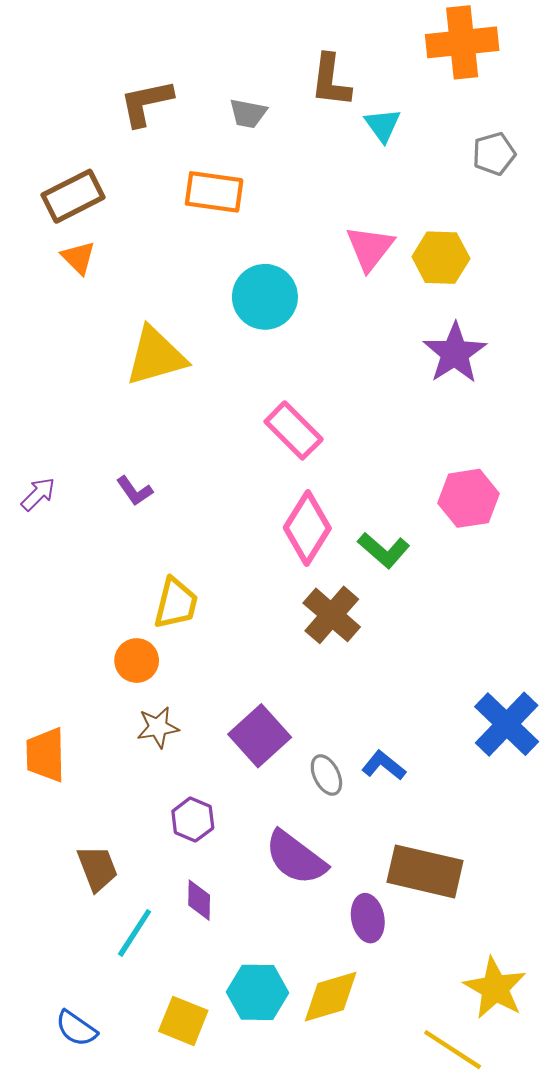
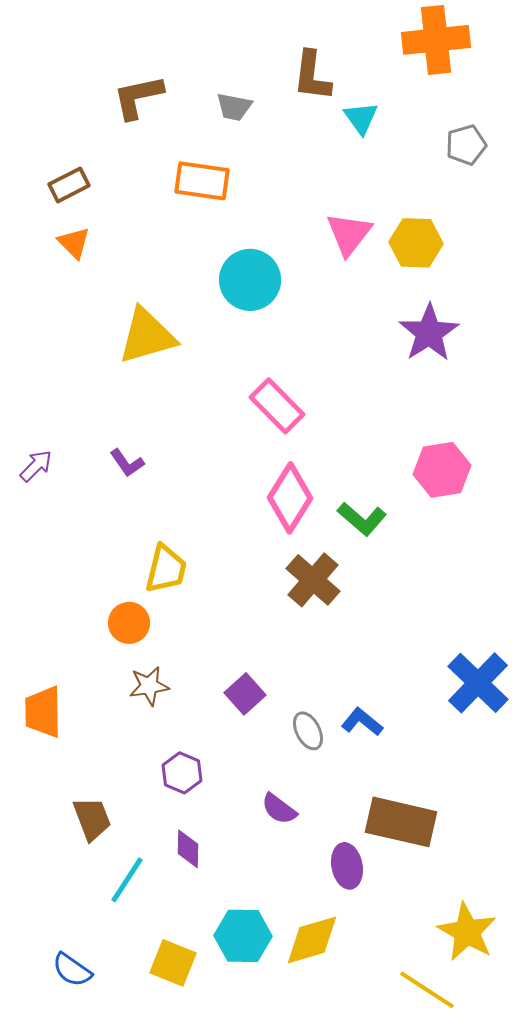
brown rectangle: (73, 196) -> (69, 185), size x0.7
purple square: (260, 736) -> (245, 694), size x0.7
purple semicircle: (296, 858) -> (279, 809), size x0.6

